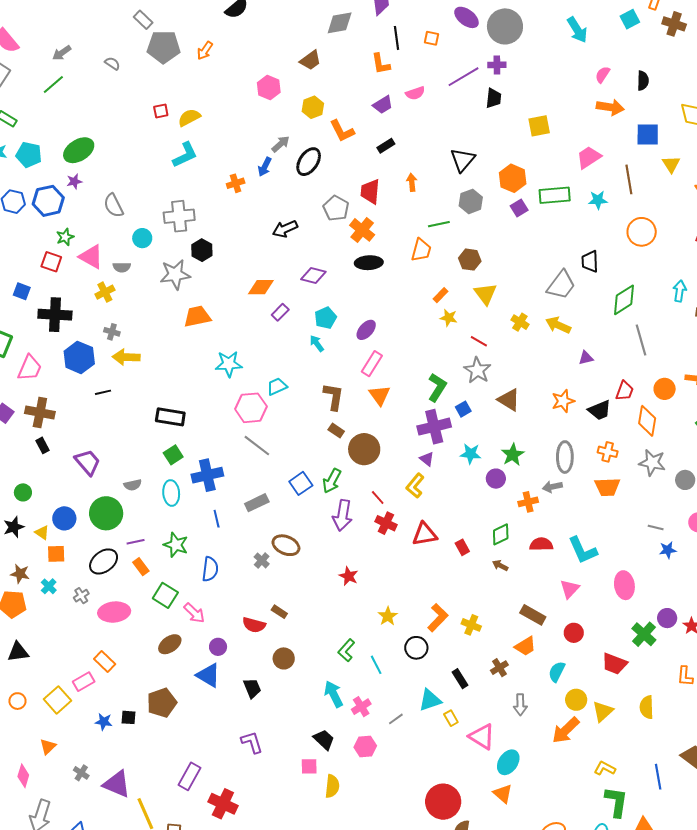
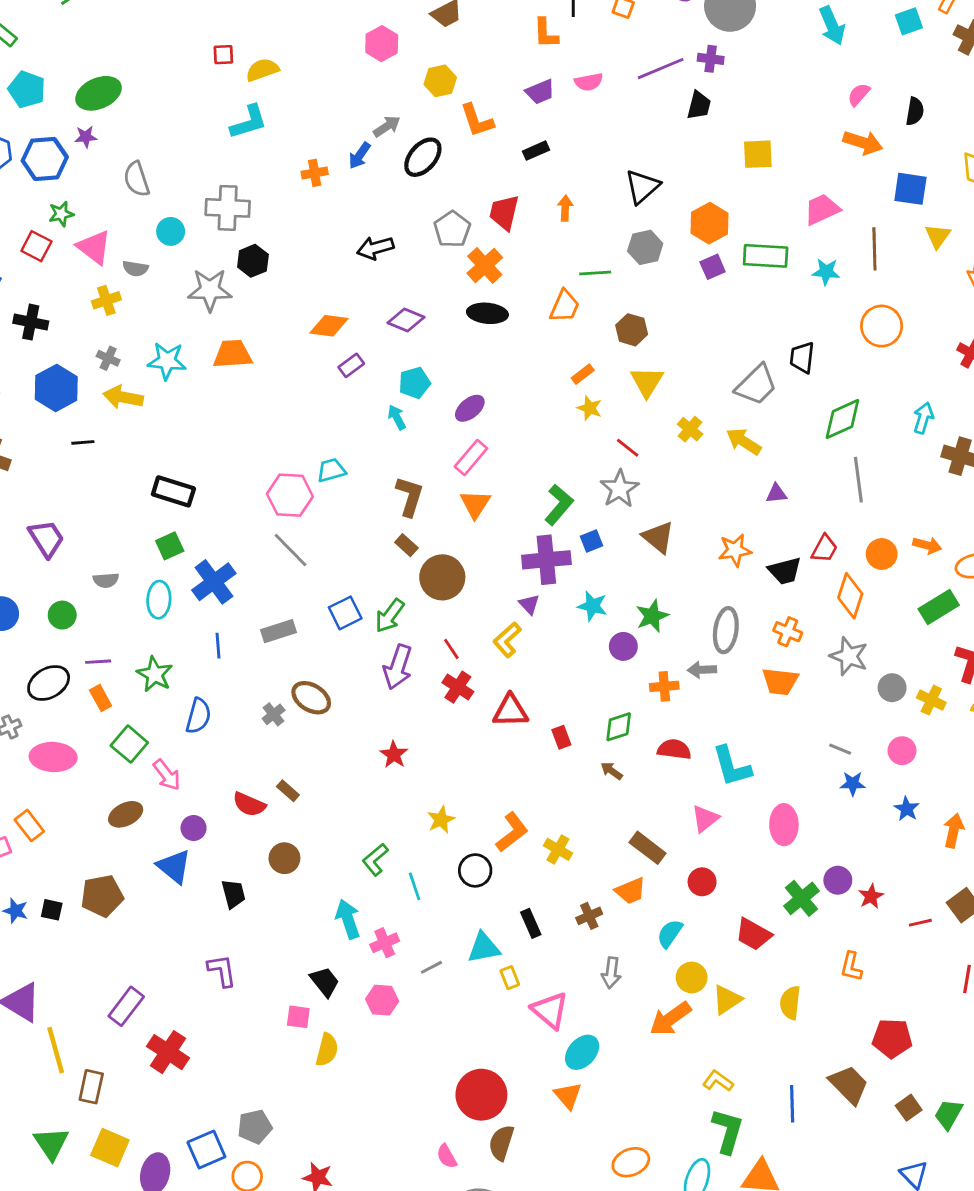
black cross: (55, 315) -> (31, 322), size x0.7
cyan star: (229, 364) -> (167, 361), moved
blue cross: (207, 475) -> (214, 582), turned -32
green circle: (106, 513) -> (62, 615), size x0.6

